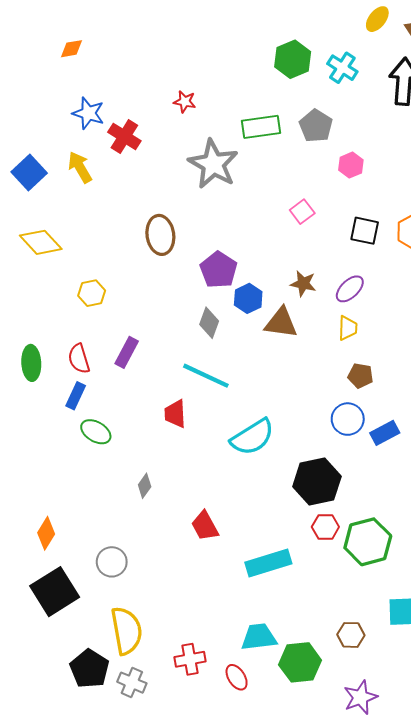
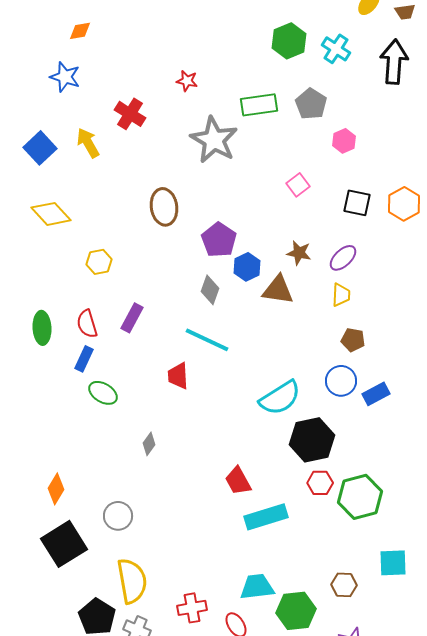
blue star: (88, 113) -> (65, 77), moved
cyan semicircle: (252, 437) -> (280, 398), moved
red trapezoid: (205, 526) -> (238, 481), moved

